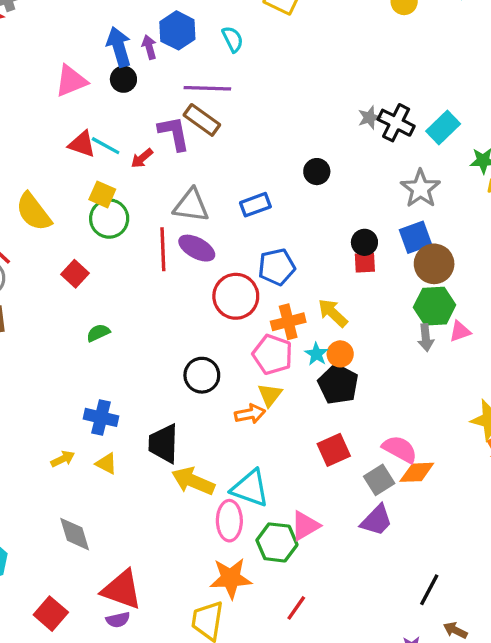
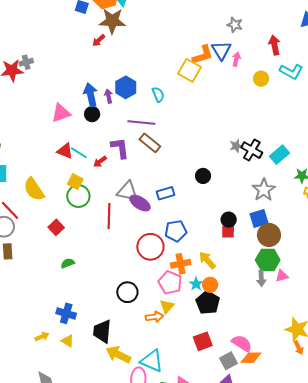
brown rectangle: (202, 120) -> (150, 143), moved
purple ellipse: (197, 248) -> (140, 203), moved

